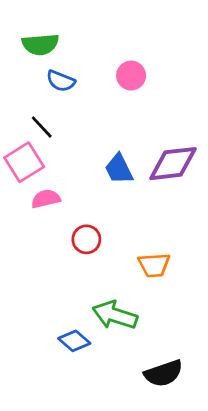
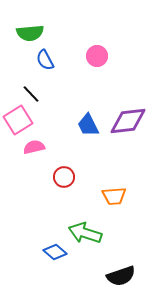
blue semicircle: (61, 81) -> (45, 60), turned 40

